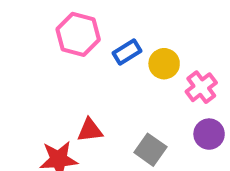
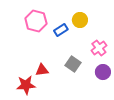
yellow circle: (164, 64) -> (80, 20), moved
gray square: (150, 150) -> (73, 64), moved

